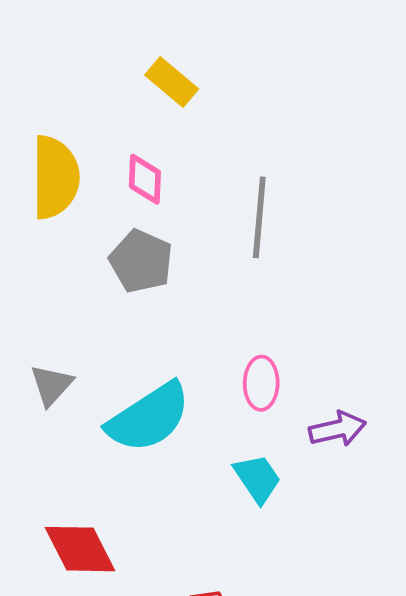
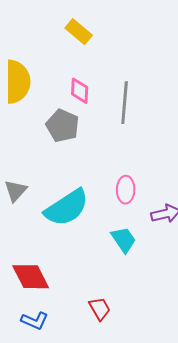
pink diamond: (145, 179) -> (80, 91), moved

